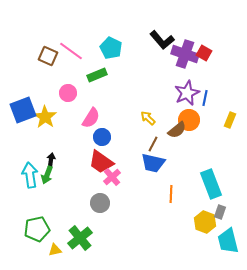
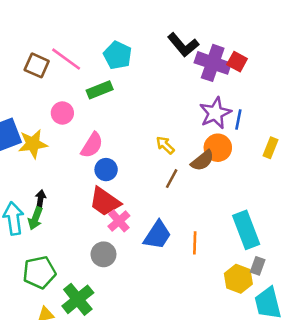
yellow star: (45, 117) -> (33, 144), turned 30
blue trapezoid: (153, 163) -> (157, 235), moved, turned -70
green pentagon: (37, 229) -> (39, 272), moved

